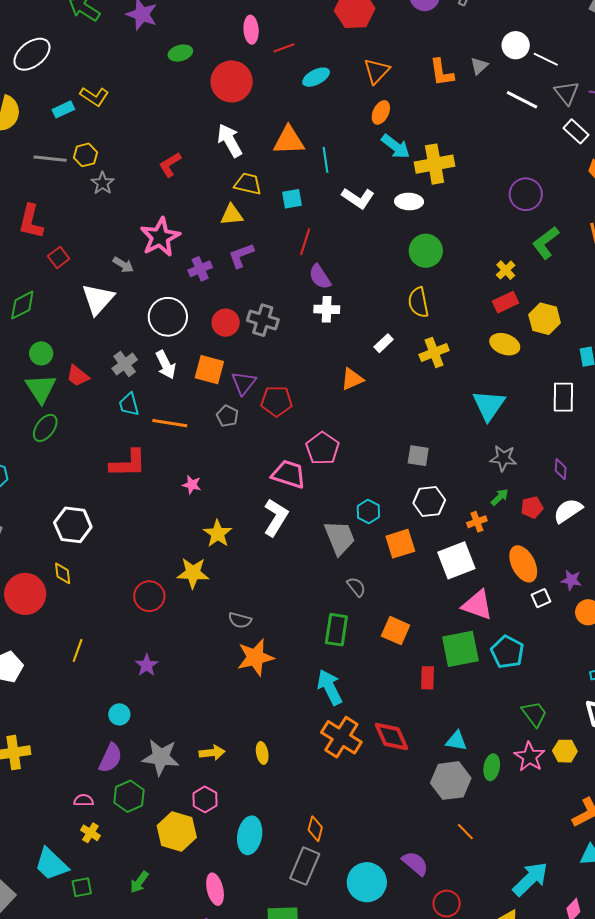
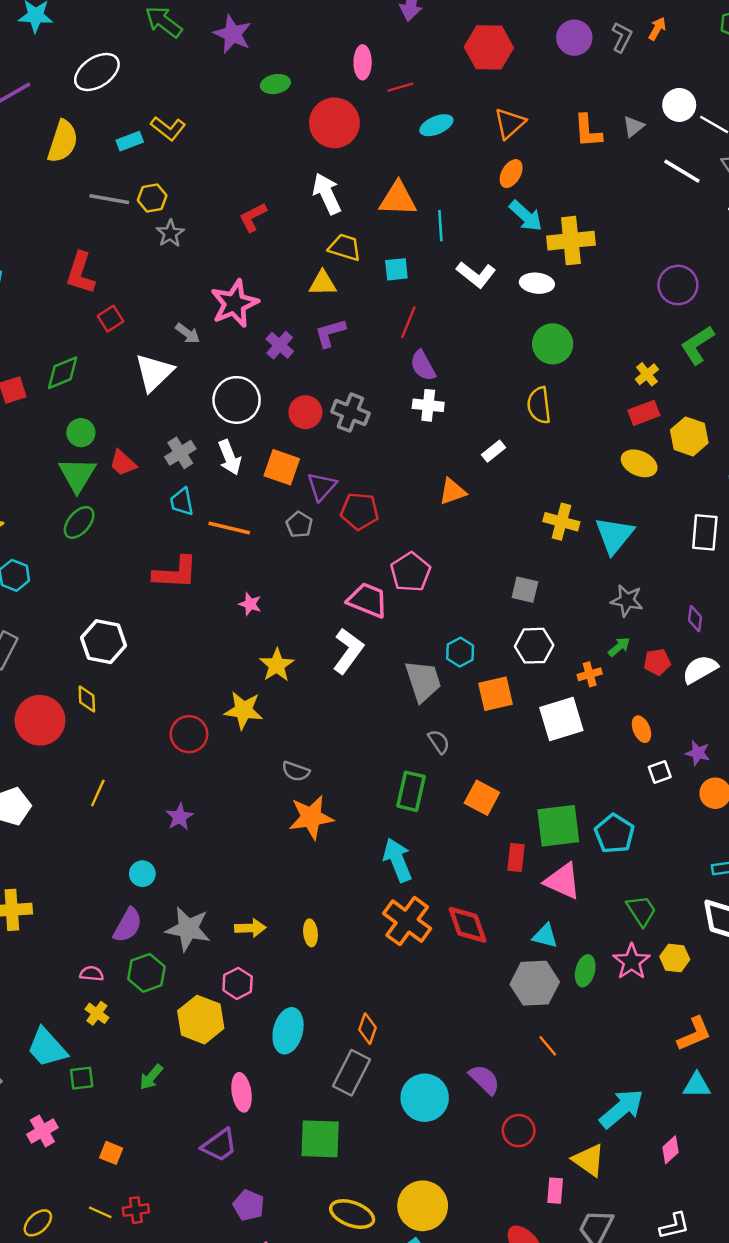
purple cross: (200, 269) -> (280, 345), turned -30
yellow cross: (434, 352) -> (561, 522), moved, turned 32
orange ellipse: (523, 564) -> (641, 729), size x0.6
pink triangle: (477, 605) -> (563, 881), moved

